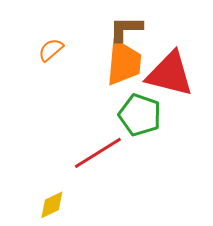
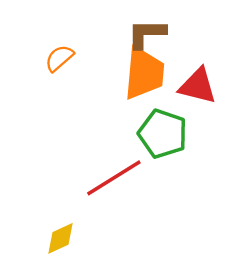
red triangle: (170, 74) -> (198, 86), size x0.7

